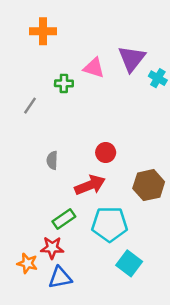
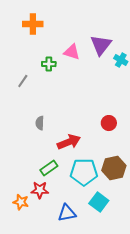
red circle: (106, 152) -> (109, 123), moved
brown hexagon: (149, 185) -> (114, 168), moved
blue triangle: (60, 278) -> (67, 213), moved

